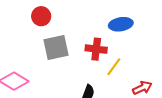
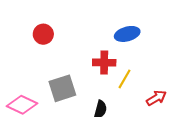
gray square: (56, 48) -> (62, 88), moved

